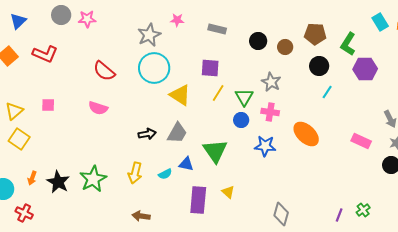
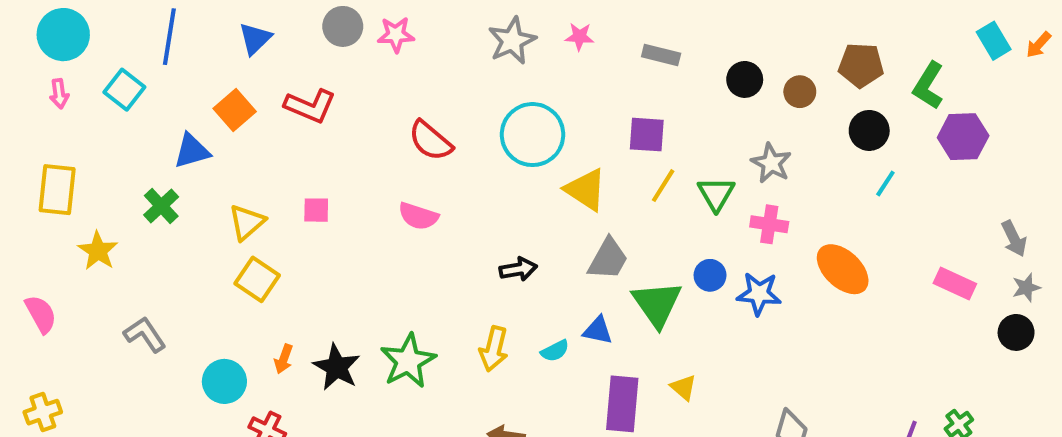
gray star: (149, 35) -> (512, 41), moved
blue circle: (241, 120) -> (710, 275), moved
gray trapezoid: (177, 133) -> (608, 259), moved

